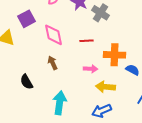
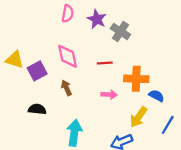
purple square: (27, 19) -> (37, 71), moved
black semicircle: (27, 82) -> (37, 109), turned 126
yellow arrow: (106, 87) -> (138, 117), moved, turned -60

